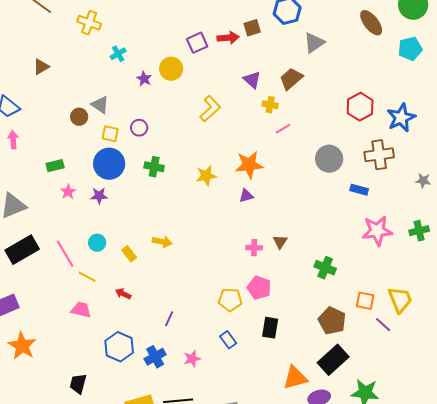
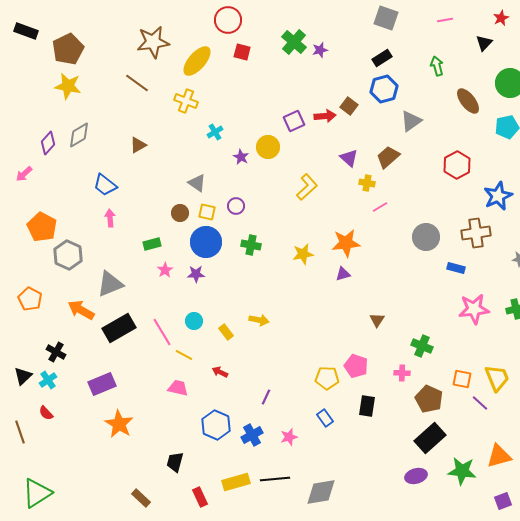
brown square: (252, 28) -> (349, 106), turned -36
red hexagon: (360, 107) -> (457, 165), moved
brown circle: (79, 117) -> (180, 213), moved
pink cross: (254, 248) -> (402, 373), moved
orange triangle: (295, 378) -> (499, 456), moved

